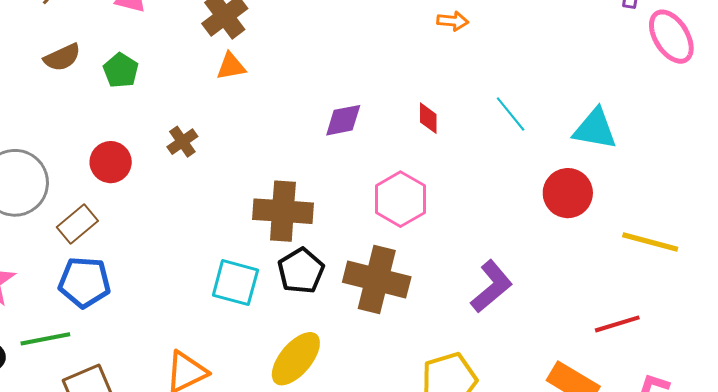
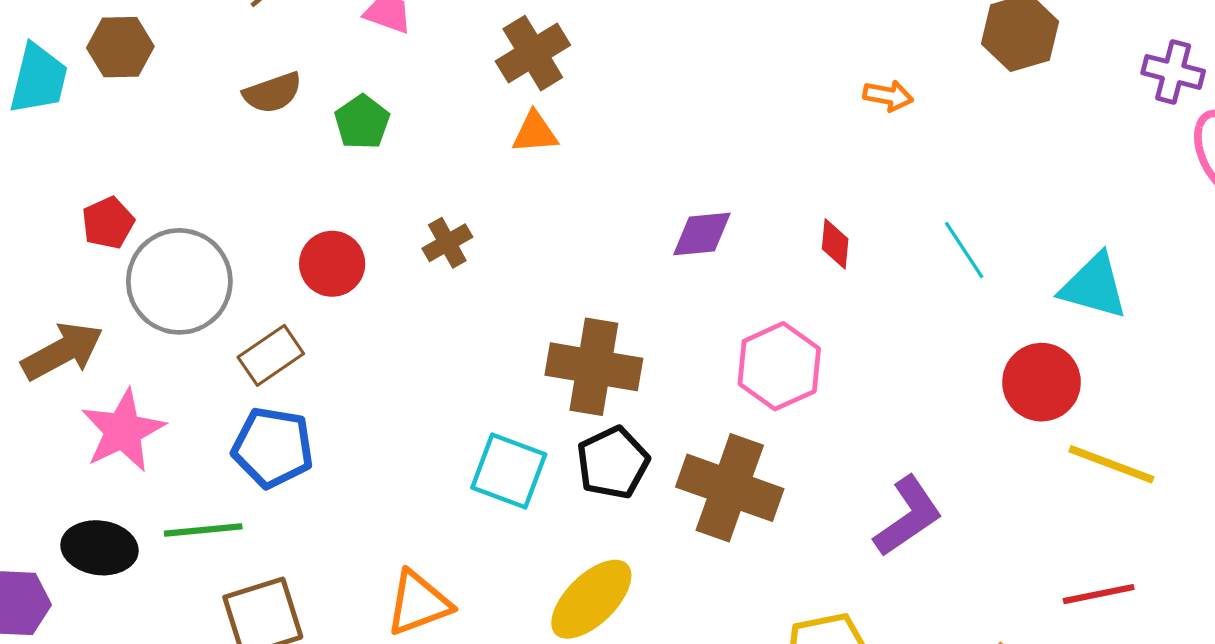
yellow line: (650, 242) -> (1111, 464), moved

